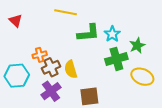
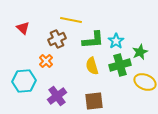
orange cross: (40, 55) -> (46, 61), turned -32
brown cross: (51, 67) -> (57, 39), moved
yellow semicircle: (71, 69) -> (92, 66), moved

